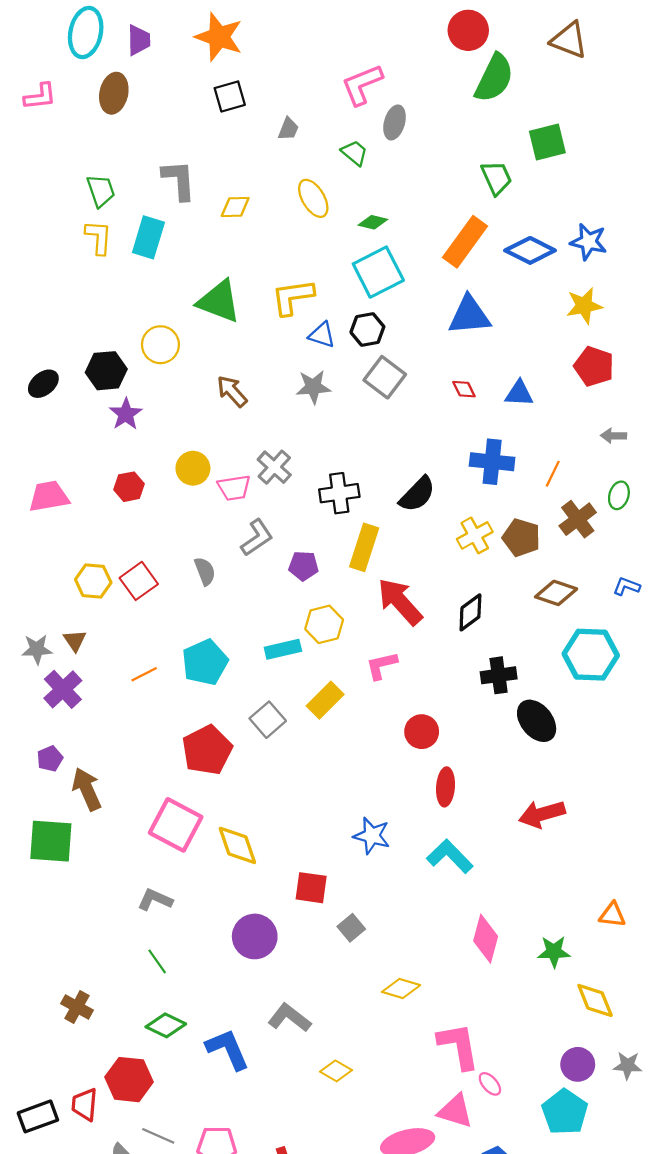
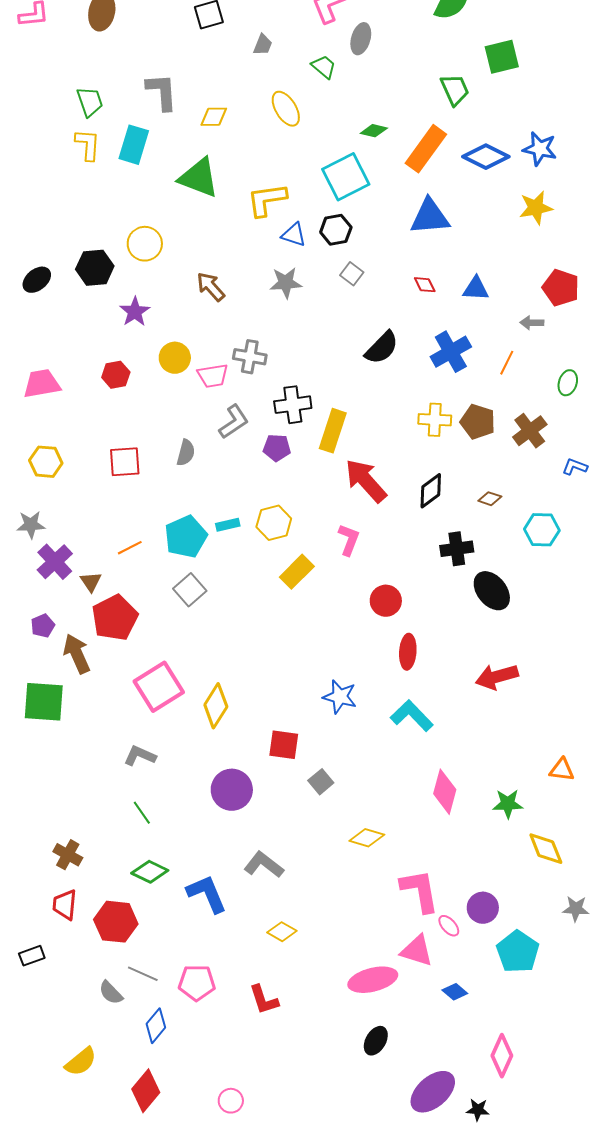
green diamond: (373, 222) -> (374, 131), moved
green triangle: (219, 301) -> (199, 178), moved
red pentagon: (594, 366) -> (561, 288), moved
gray square: (385, 377) -> (352, 274), size x0.6
purple star: (126, 414) -> (135, 312), moved
gray arrow: (613, 436) -> (532, 323), moved
blue cross: (492, 462) -> (451, 352), turned -36
gray cross: (274, 467) -> (250, 357), turned -32
black cross: (339, 493) -> (293, 405), moved
black semicircle: (417, 494) -> (382, 348), moved
brown cross: (578, 519) -> (530, 431), moved
yellow cross: (475, 535) -> (435, 420), turned 32
gray semicircle: (205, 571) -> (186, 453), turned 36
yellow hexagon: (93, 581) -> (46, 462), moved
red square: (139, 581) -> (125, 462), turned 32
brown diamond: (556, 593) -> (490, 499), moved, size x0.6
yellow hexagon: (324, 624) -> (274, 523), moved
brown triangle: (75, 641) -> (91, 582), moved
cyan rectangle: (283, 649) -> (228, 525), moved, size x0.7
cyan hexagon: (591, 655) -> (542, 530), size x0.7
pink L-shape: (382, 666) -> (349, 540), turned 124
gray square: (268, 720) -> (190, 590), moved
red pentagon: (207, 750) -> (115, 618), moved
pink square: (176, 825) -> (159, 687), turned 30
yellow diamond: (237, 845) -> (216, 706), turned 51
purple circle: (578, 1064) -> (483, 908), moved
yellow diamond: (336, 1071) -> (282, 932), moved
red trapezoid: (85, 1104) -> (65, 905), moved
black rectangle: (38, 1116) -> (32, 956), size x0.7

